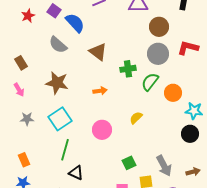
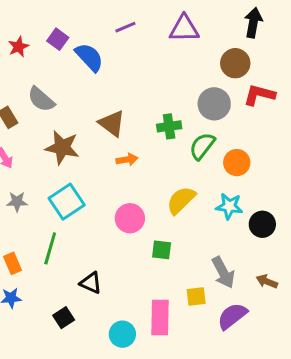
brown circle: (159, 27) -> (235, 63), moved
gray semicircle: (58, 45) -> (41, 99), moved
brown triangle: (98, 52) -> (112, 123), moved
cyan star: (194, 111) -> (229, 206), moved
yellow semicircle: (136, 118) -> (181, 200), size x1.5
green line: (65, 150) -> (50, 248), moved
green square: (129, 163) -> (162, 250), moved, turned 32
brown arrow: (193, 172) -> (267, 281), turned -144

